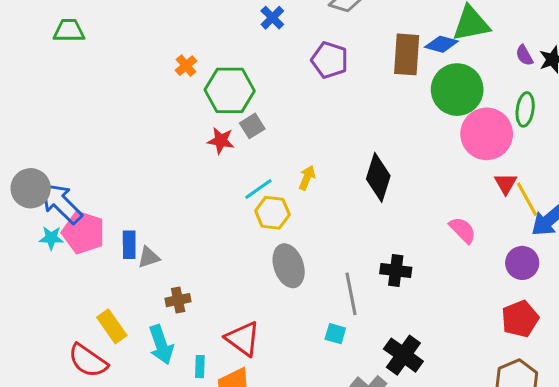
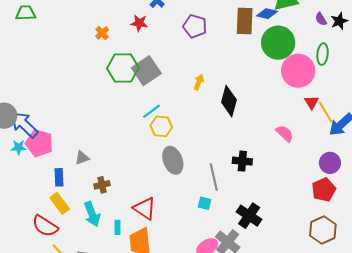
green hexagon: (230, 90) -> (123, 68), moved
gray square: (252, 126) -> (146, 71), size x1.8
red star: (221, 141) -> (139, 23), moved
yellow arrow: (307, 178) -> (199, 82), moved
blue rectangle: (129, 245) -> (59, 177), moved
purple circle: (522, 263) -> (330, 163), moved

